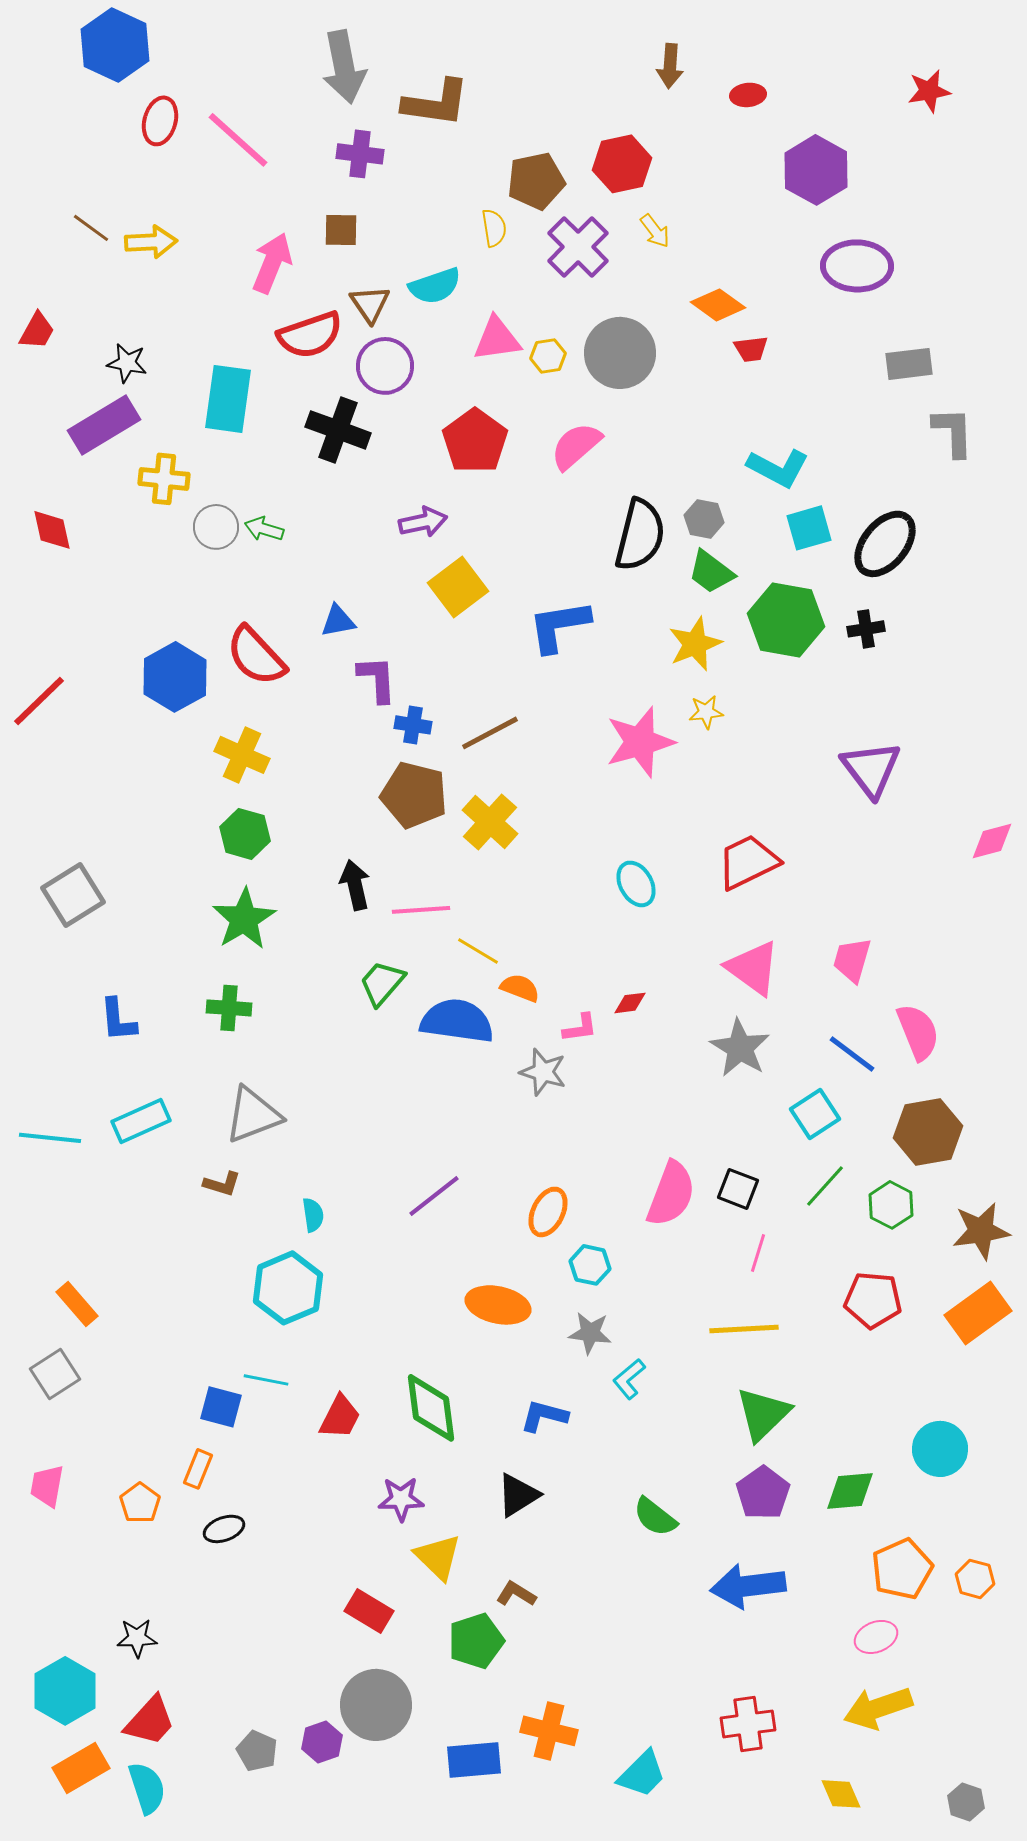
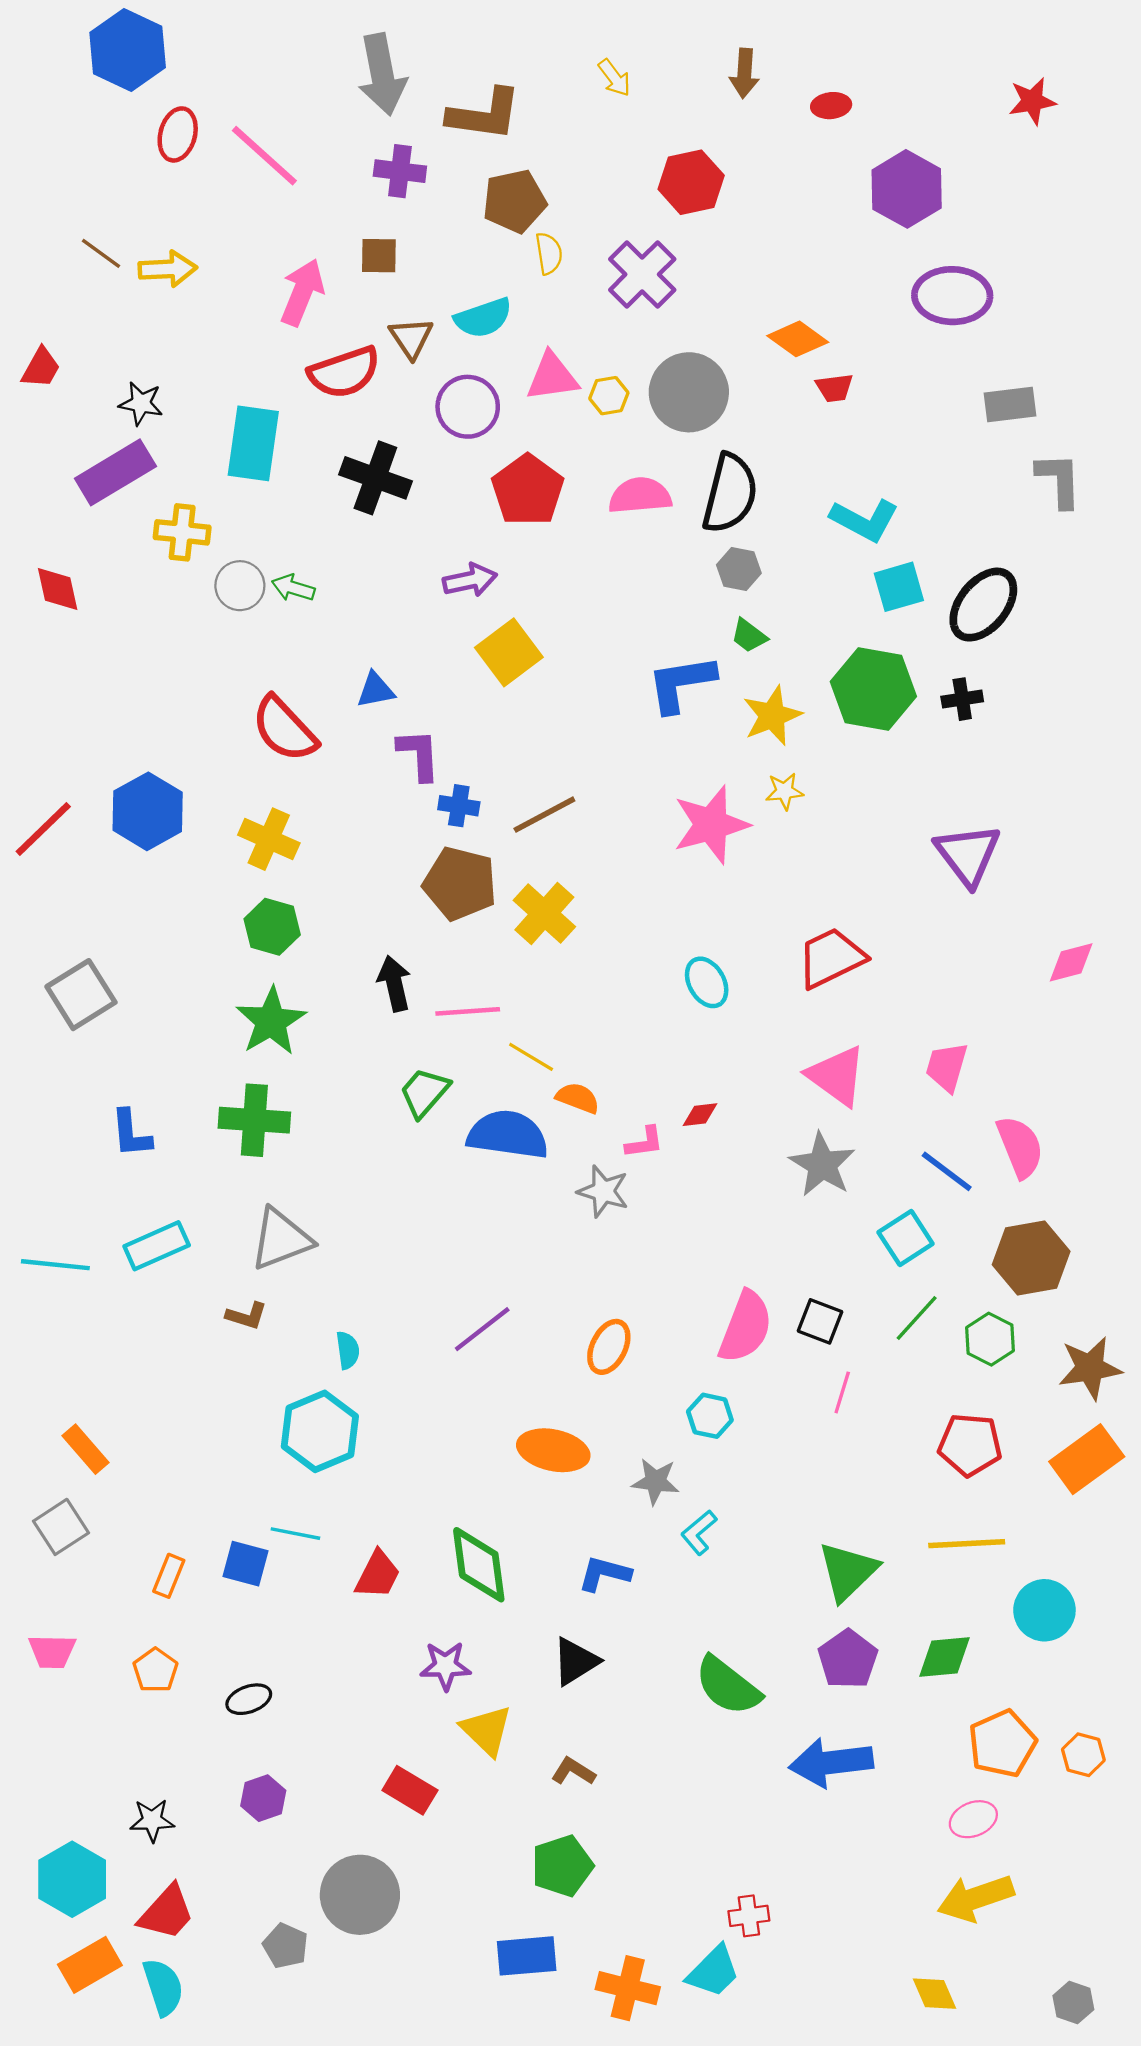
brown pentagon: (536, 181) -> (514, 201), moved
yellow arrow: (655, 231) -> (614, 78), moved
purple circle: (385, 366) -> (468, 407), moved
pink semicircle: (576, 446) -> (640, 496), turned 36
gray hexagon: (704, 519) -> (739, 569), moved
black semicircle: (640, 535) -> (730, 493), moved
green trapezoid: (711, 572) -> (749, 636), moved, size x0.7
blue L-shape: (559, 626) -> (681, 683), moved
blue hexagon: (175, 677) -> (148, 811), moved
red line: (39, 701) -> (43, 829), moved
pink diamond: (992, 841) -> (1071, 962), moved
green cross: (229, 1008) -> (254, 1120), size x1.4
cyan hexagon: (590, 1265) -> (710, 1416), moved
yellow line: (744, 1329) -> (967, 1544), moved
orange rectangle: (198, 1469) -> (169, 1576), moved
pink trapezoid: (47, 1486) -> (52, 1651), turned -99
green semicircle: (655, 1517) -> (728, 1686), size x1.4
green pentagon: (476, 1641) -> (562, 1866), moved
gray circle: (376, 1705) -> (360, 1895), moved
red cross: (748, 1724) -> (749, 1916), moved, size x0.7
orange cross: (549, 1731) -> (628, 1988), moved
purple hexagon: (322, 1742) -> (263, 1798), moved

